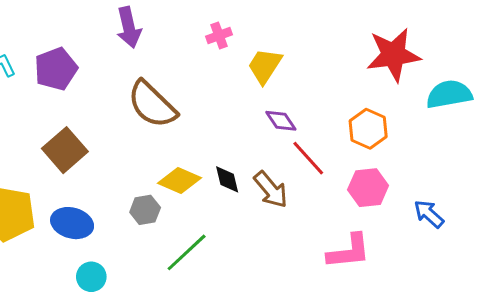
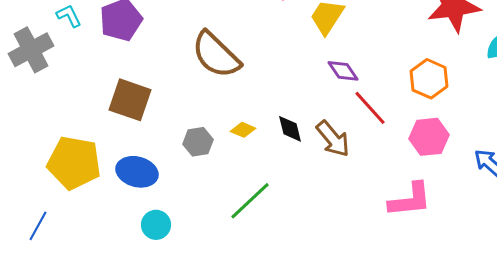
brown square: (65, 150) -> (130, 100), turned -30
yellow diamond: (180, 180) -> (243, 130), size x0.6
gray hexagon: (145, 210) -> (198, 142), moved

